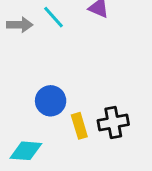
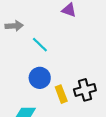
cyan line: (54, 17) -> (40, 45), moved

